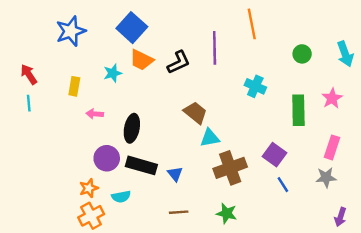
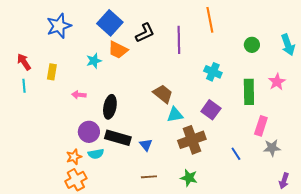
black L-shape: (179, 62) -> (145, 33), moved
yellow rectangle: (74, 86) -> (52, 72), moved
pink rectangle: (332, 147) -> (261, 126), moved
purple square: (275, 155) -> (211, 110), moved
cyan semicircle: (121, 197) -> (96, 154), moved

